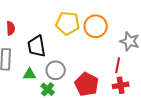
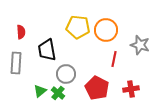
red line: (118, 65) -> (114, 59), moved
green triangle: (30, 74) -> (40, 91), moved, turned -40

